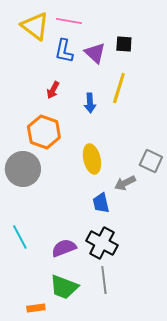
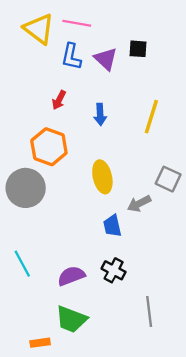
yellow line: (119, 88) -> (151, 117), moved
black cross: (102, 243) -> (114, 270), size x0.7
gray line: (104, 280) -> (149, 312), moved

